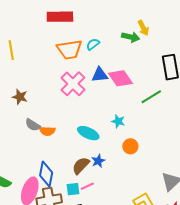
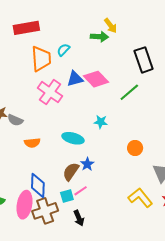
orange trapezoid: (69, 49) -> (41, 59), turned -76
gray semicircle: (33, 125) -> (15, 120), moved
orange circle: (130, 146) -> (135, 148), moved

